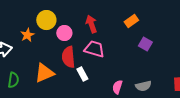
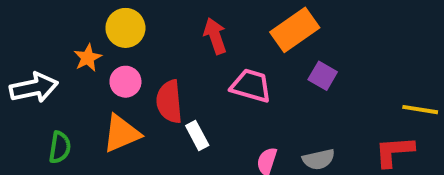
orange rectangle: (131, 21) -> (295, 30), size x1.6
pink circle: (64, 33) -> (125, 82), moved
pink trapezoid: (94, 49) -> (251, 86), moved

